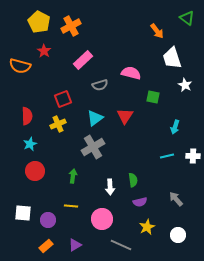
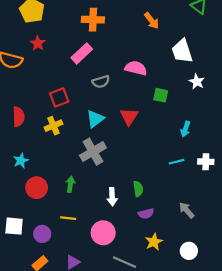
orange cross: (71, 26) -> (93, 20), moved, turned 30
orange arrow: (157, 31) -> (152, 21), moved
cyan star: (30, 144) -> (21, 161), moved
red circle: (35, 171) -> (37, 188), moved

